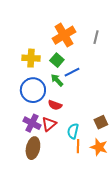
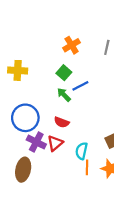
orange cross: (64, 35) -> (72, 45), size x0.7
yellow cross: (31, 58) -> (18, 70), moved
blue circle: (33, 90) -> (25, 118), moved
brown ellipse: (33, 148) -> (23, 170), moved

